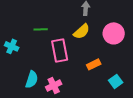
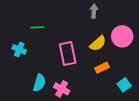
green line: (41, 29) -> (37, 27), moved
yellow semicircle: (82, 31) -> (98, 43), moved
pink cross: (54, 85) -> (62, 89), turned -35

